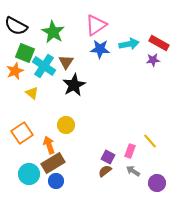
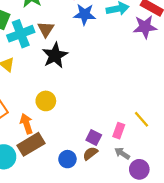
purple star: (153, 60) -> (145, 27), size x1.5
cyan cross: (44, 66) -> (21, 34), turned 35
blue circle: (56, 181) -> (67, 159), moved
purple circle: (157, 183) -> (139, 169), moved

